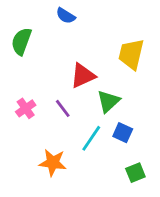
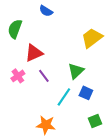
yellow trapezoid: (131, 54) -> (92, 38), turned 40
red triangle: (83, 76) -> (34, 53), moved
orange star: (53, 163) -> (46, 125), moved

